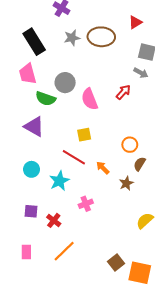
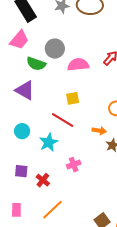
pink trapezoid: (28, 74) -> (19, 40), turned -125
pink semicircle: (90, 99) -> (78, 65), turned 105
orange arrow: (103, 168) -> (99, 131), moved, turned 144

